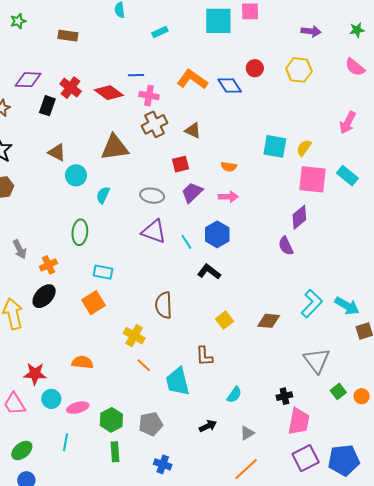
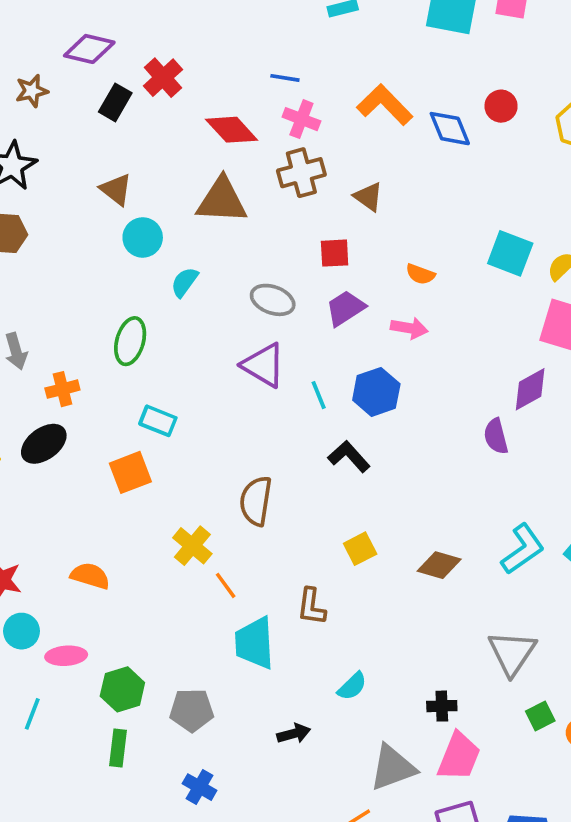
red diamond: (109, 93) -> (232, 130), moved
orange line: (144, 365) -> (226, 585), moved
gray triangle: (247, 433) -> (393, 768), moved, size x1.8

